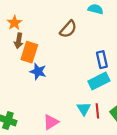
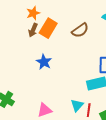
orange rectangle: (29, 52) -> (48, 28), moved

